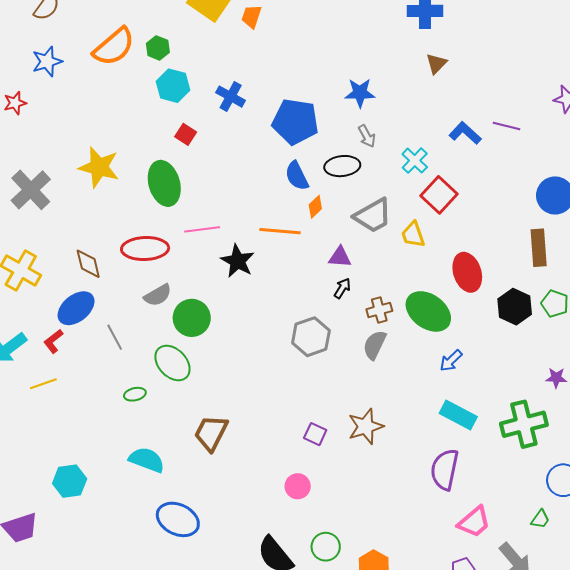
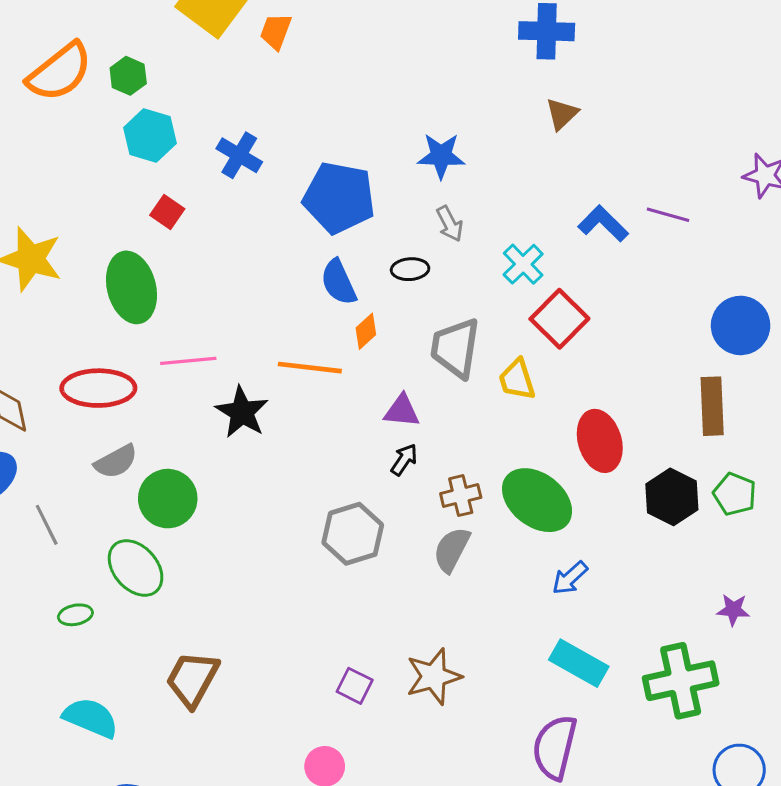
black ellipse: (342, 166) -> (410, 269), size x0.7
gray trapezoid: (373, 216) -> (455, 348), turned 126

